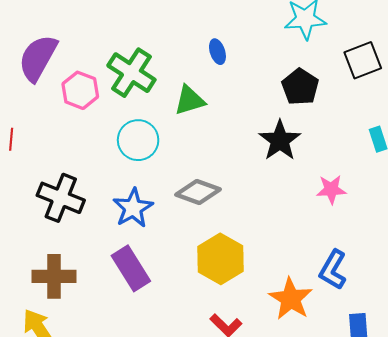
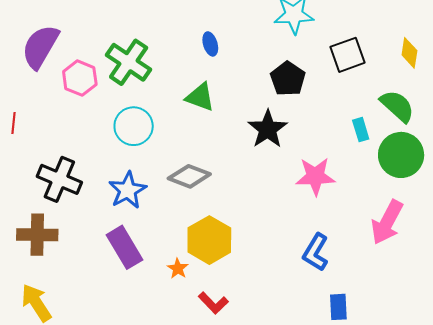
green triangle: (190, 100) -> (200, 97), moved, turned 36
pink star: (331, 189) -> (315, 176), size x1.4
brown cross: (54, 276) -> (37, 235), moved
orange star: (291, 299) -> (178, 269), moved, size x0.5

